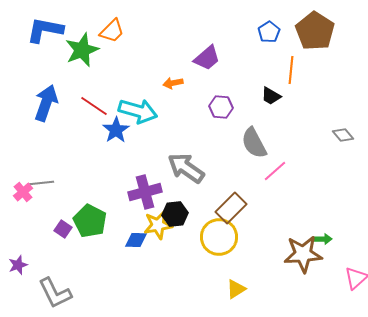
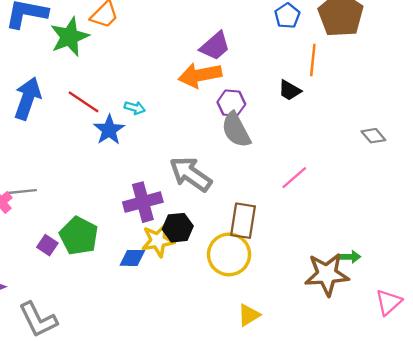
orange arrow: (173, 83) -> (200, 75), moved, size x1.8
cyan arrow: (138, 111) -> (135, 108), size x0.5
gray semicircle: (254, 143) -> (236, 130), moved
brown rectangle: (231, 208) -> (243, 221), turned -36

